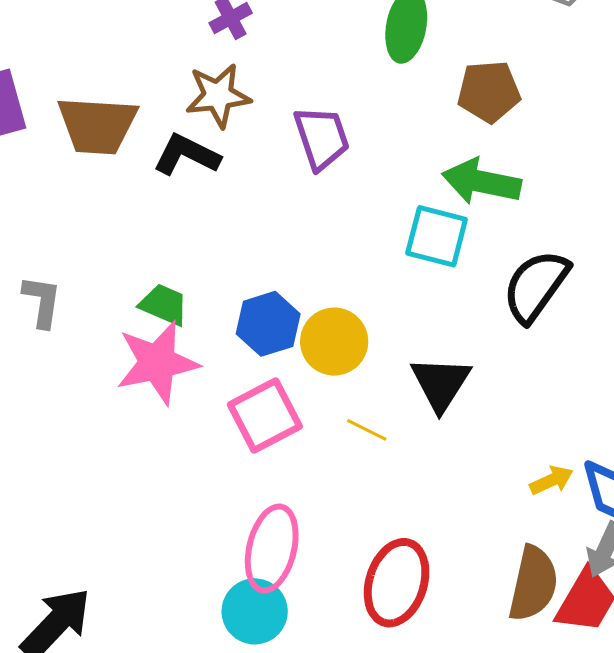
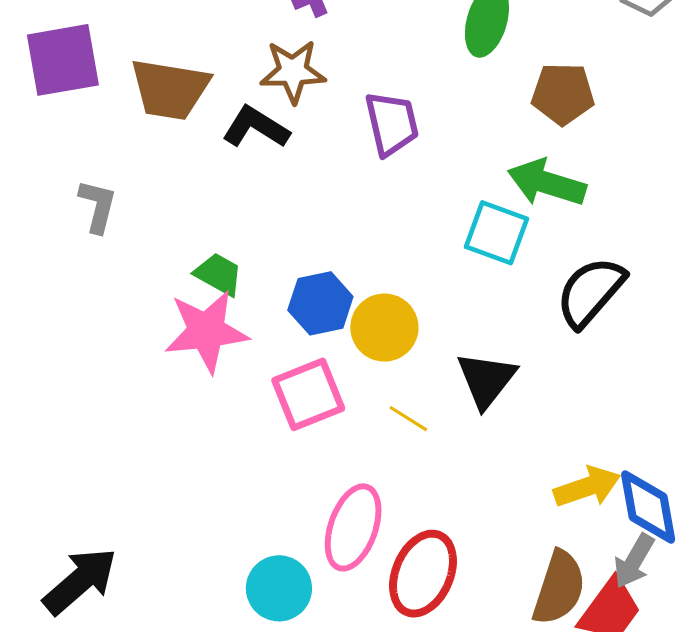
gray L-shape: (42, 301) -> (98, 206), moved
yellow arrow: (551, 480) -> (587, 487), size x1.5
pink ellipse: (272, 548) -> (353, 527), moved

